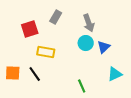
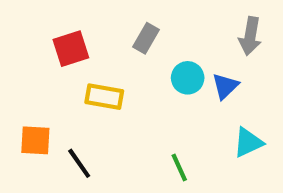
gray rectangle: (56, 17) -> (146, 38), moved
gray arrow: (89, 23) -> (250, 36), moved, turned 30
black line: (35, 74) -> (79, 163), moved

